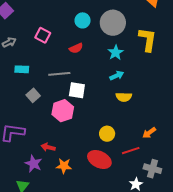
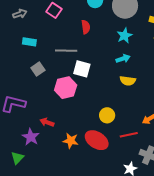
red semicircle: (76, 48) -> (86, 27), turned -80
orange star: (64, 166) -> (71, 141), moved

